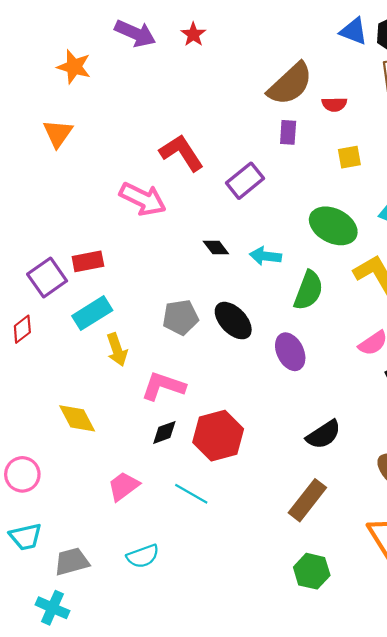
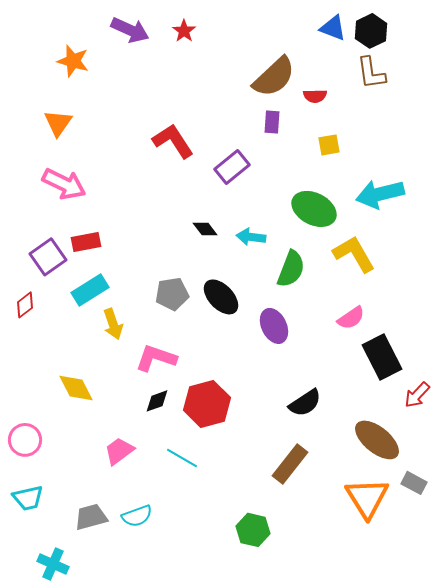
pink arrow: (143, 199) -> (64, 184), moved
gray trapezoid: (72, 562) -> (91, 517), moved
green hexagon: (312, 571) -> (253, 530), moved

